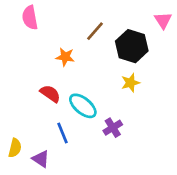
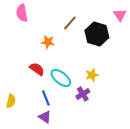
yellow star: (130, 83) -> (92, 75), moved
yellow semicircle: (15, 148) -> (11, 101), moved
purple triangle: (41, 159) -> (45, 117), moved

